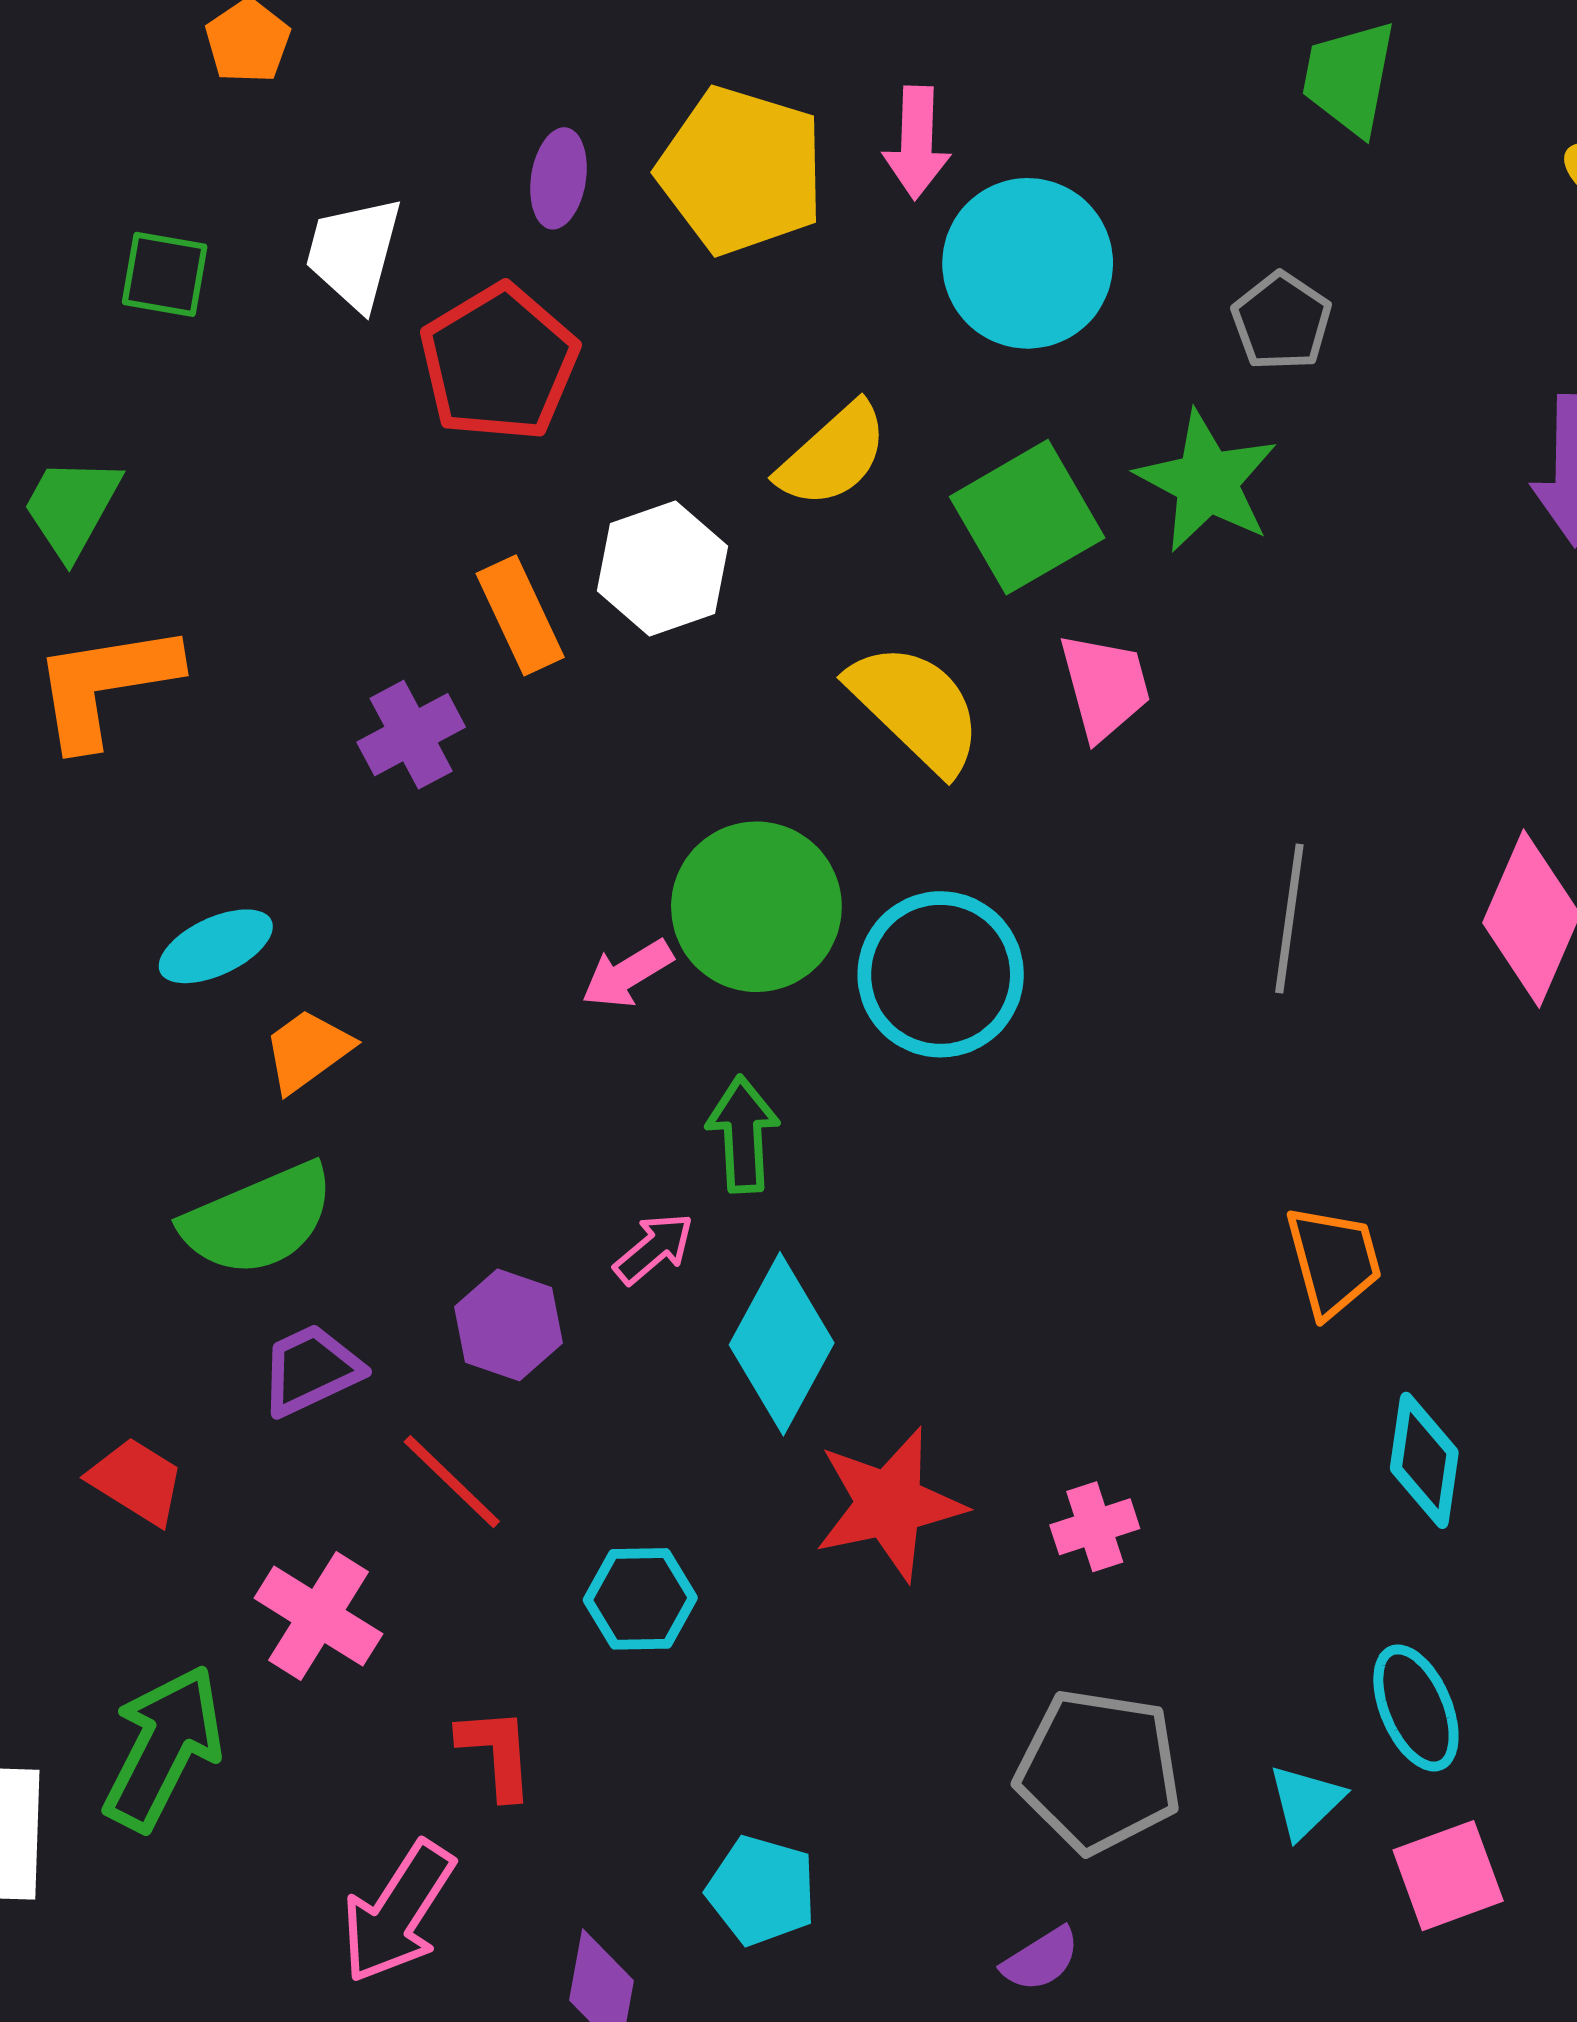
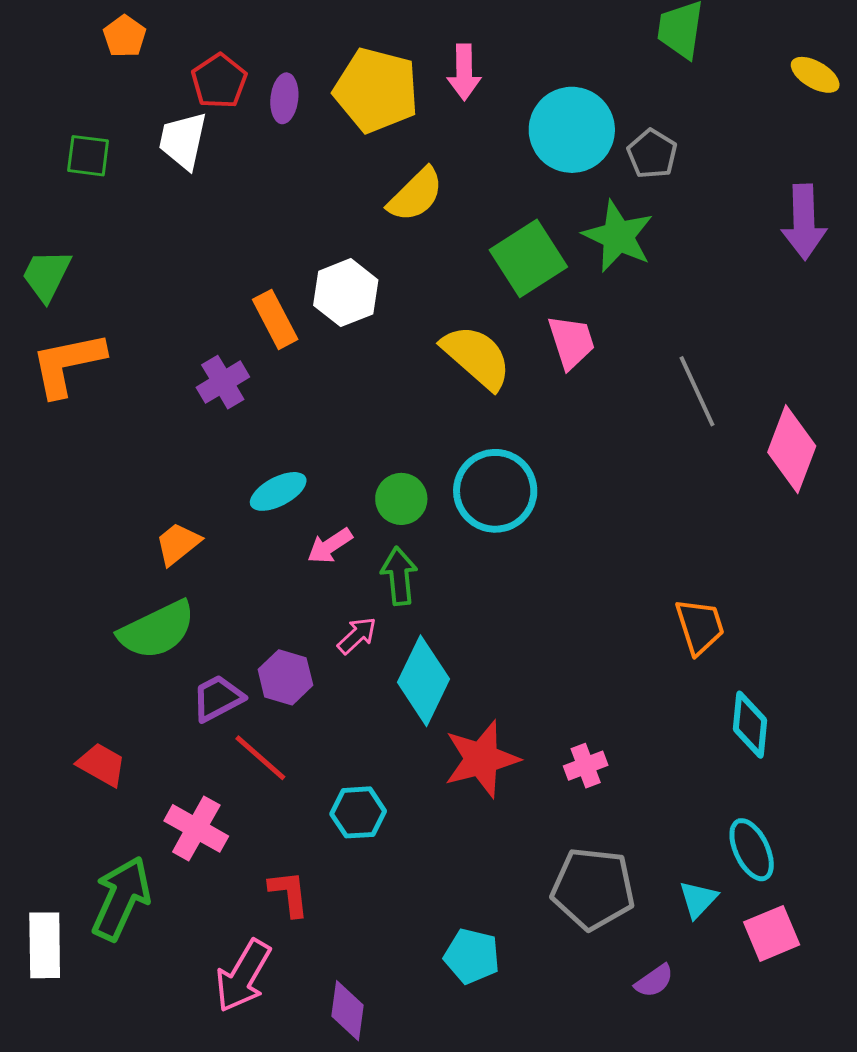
cyan circle: (1028, 263) -> (572, 130), moved
red pentagon: (499, 363) -> (219, 81), moved, size x0.7
yellow semicircle: (833, 455) -> (416, 195), moved
green circle: (756, 907) -> (401, 499), moved, size x0.6
gray line: (1289, 918) -> (697, 391), moved, turned -30
cyan ellipse: (216, 946) -> (278, 491), moved
pink arrow: (627, 974) -> (330, 546), moved
purple trapezoid: (311, 1370) -> (218, 698), moved
cyan pentagon: (761, 1890) -> (472, 956), moved
purple semicircle: (1041, 1959) -> (654, 981), moved

